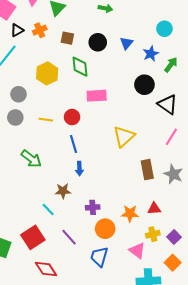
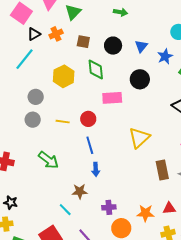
black circle: (144, 85) -> (140, 79), moved

